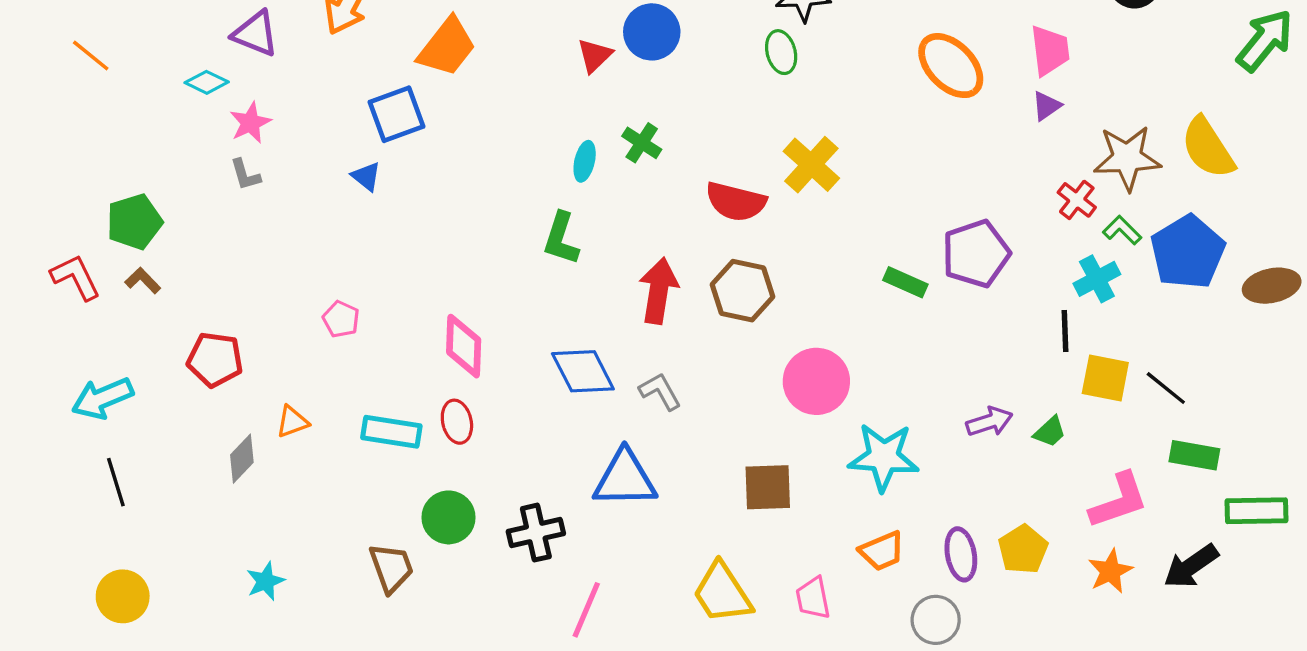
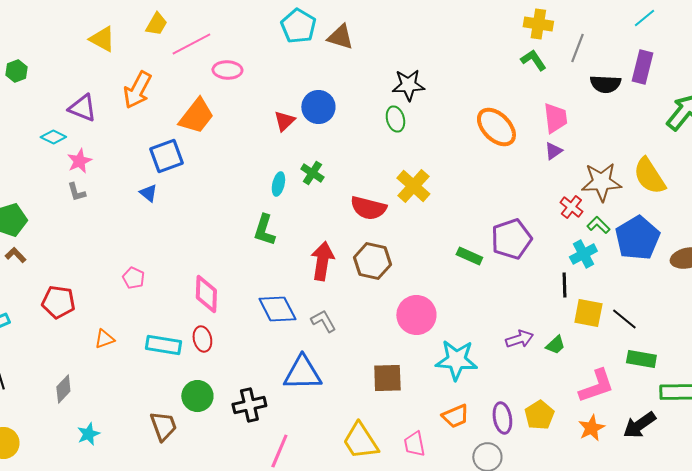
gray diamond: (242, 459) -> (63, 389), moved

